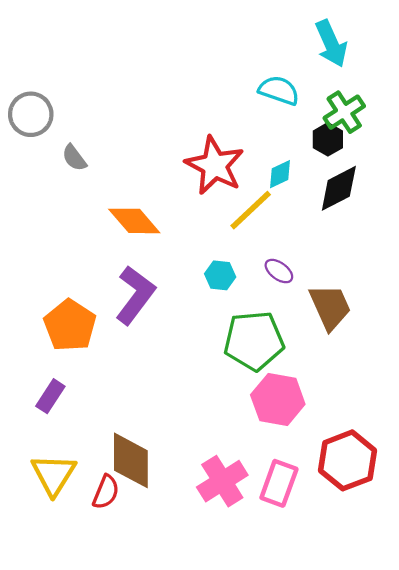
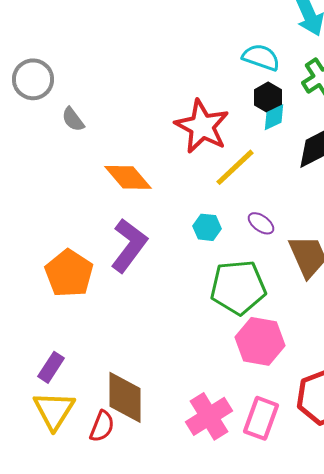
black hexagon: (328, 139) -> (268, 97), moved
cyan diamond: (280, 174) -> (274, 117), moved
purple rectangle: (50, 396) -> (51, 367), moved

